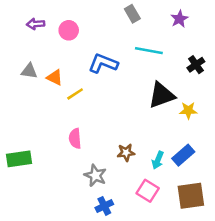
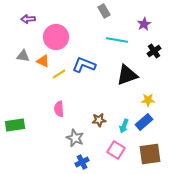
purple star: (179, 19) -> (144, 24), moved
pink circle: (69, 30) -> (56, 37), moved, size x1.6
blue L-shape: (103, 63) -> (84, 65), moved
yellow star: (188, 110) -> (148, 100), moved

